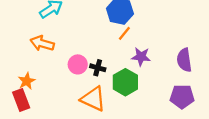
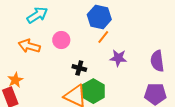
pink circle: (78, 64) -> (61, 40), moved
green hexagon: (125, 82) -> (93, 91), moved

